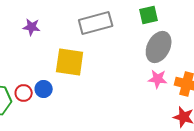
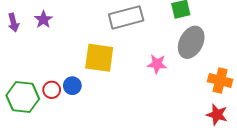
purple star: (32, 27) -> (43, 20), moved, turned 30
pink star: (158, 79) -> (157, 64), moved

